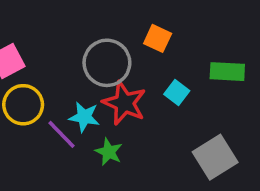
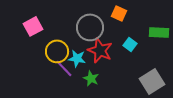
yellow circle: (23, 105) -> (57, 51), moved

